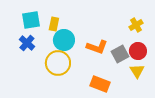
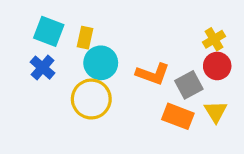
cyan square: (31, 20) -> (49, 31), turned 30
red circle: (138, 51) -> (217, 66), moved
orange rectangle: (100, 84) -> (178, 116), moved

